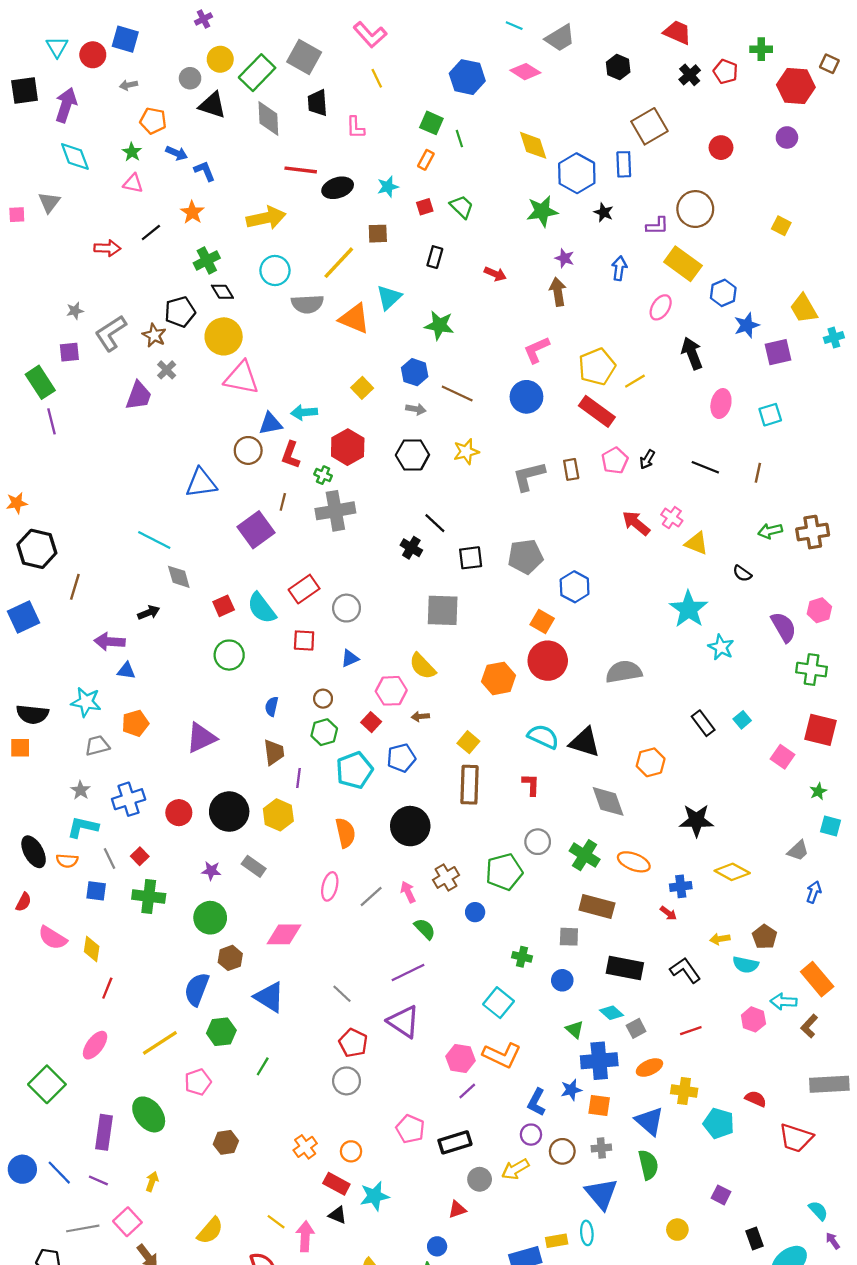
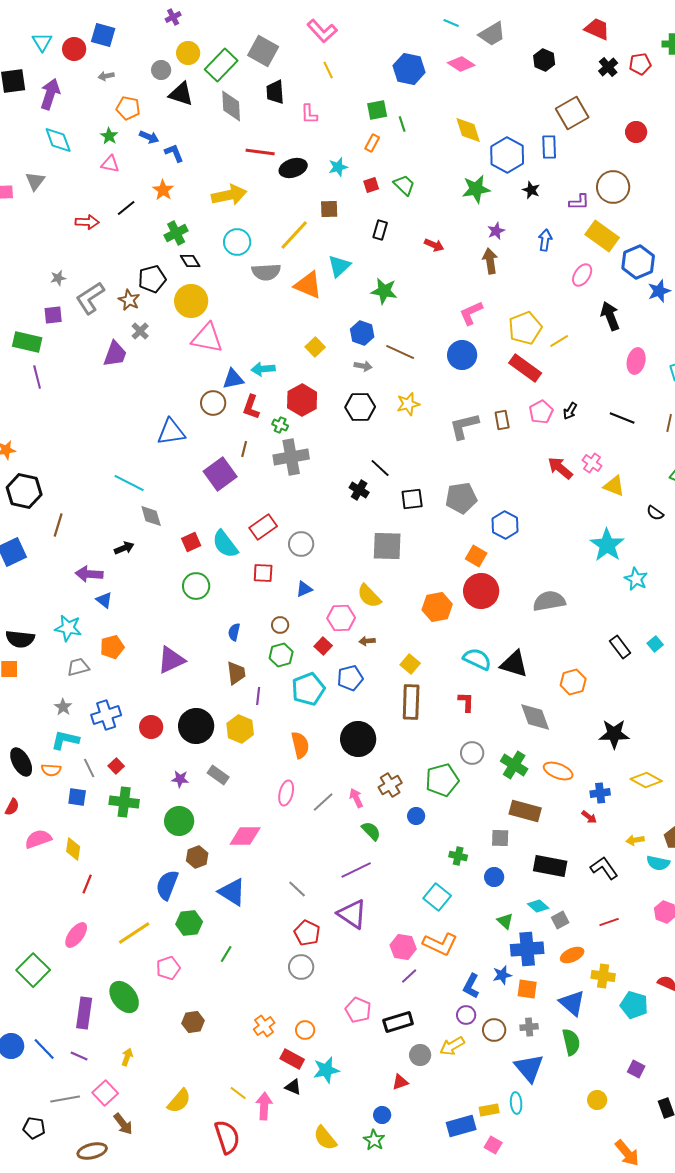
red pentagon: (725, 72) -> (640, 64), turned -30
green square: (431, 123) -> (377, 110), turned -35
purple star: (564, 258) -> (496, 231), turned 30
blue hexagon: (723, 293) -> (638, 262), size x1.4
green rectangle: (40, 382) -> (27, 342), turned -44
blue triangle: (126, 671) -> (104, 600), turned 30
pink semicircle: (53, 938) -> (38, 839), turned 128

